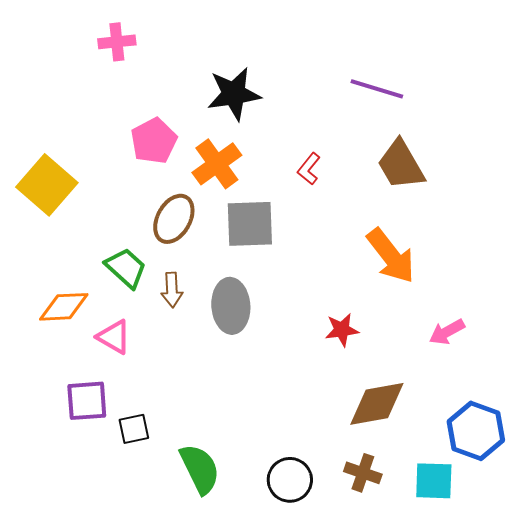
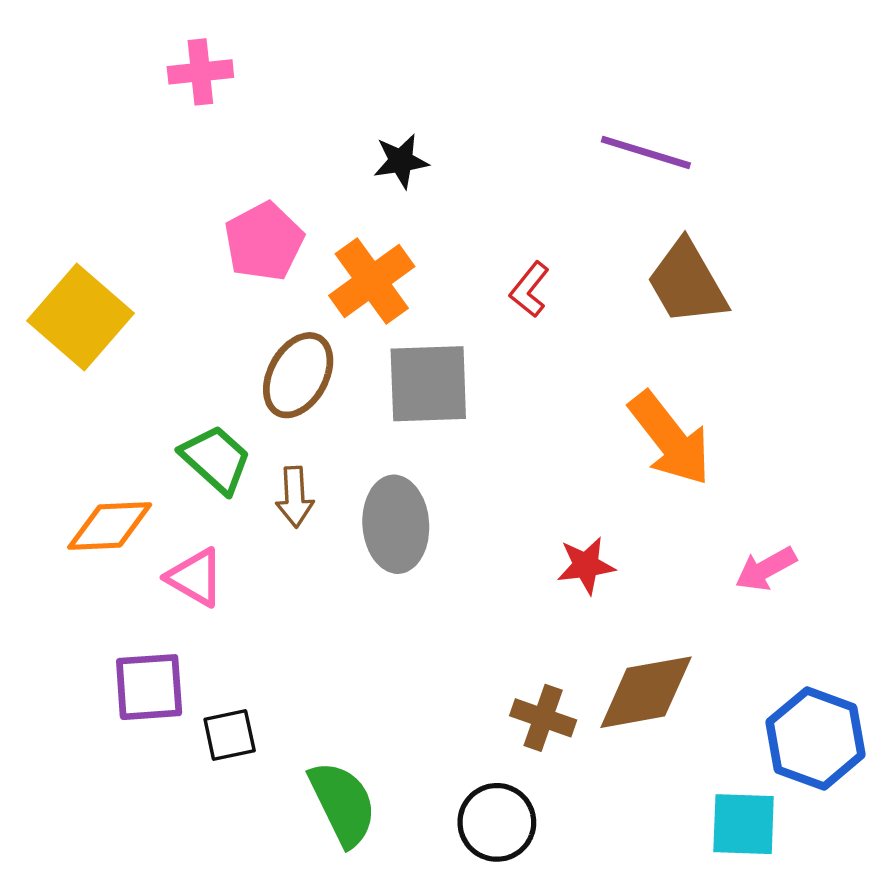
black star: (234, 94) -> (401, 161), size x0.6
brown cross: (363, 473) -> (543, 718), moved

